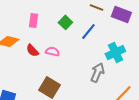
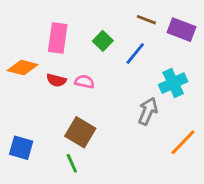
pink rectangle: (33, 20) -> (58, 38), size x1.5
red semicircle: (32, 50) -> (56, 80), turned -32

